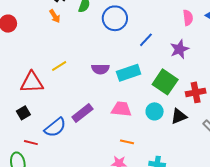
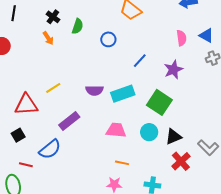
blue circle: (115, 18) -> (108, 39), size x0.6
red cross: (196, 92) -> (181, 161), moved, turned -30
purple rectangle: (82, 113) -> (69, 121), moved

